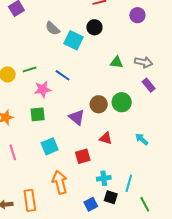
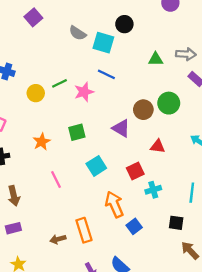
blue line: (63, 75) -> (106, 74), moved
pink star: (43, 89) -> (84, 92), moved
cyan cross: (104, 178) -> (153, 190), moved
black square: (111, 197) -> (176, 223), moved
blue square: (91, 204) -> (134, 226), moved

